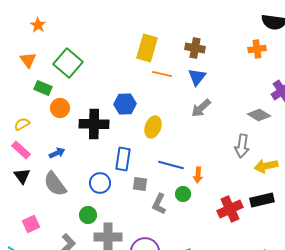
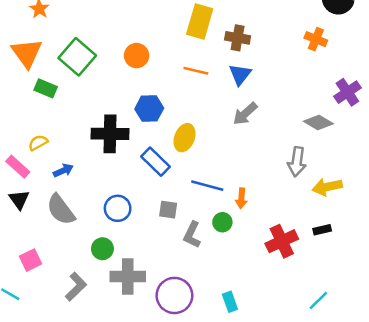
yellow rectangle: (147, 48) -> (200, 21), moved
orange cross: (257, 49) -> (316, 39), turned 30
orange triangle: (28, 60) -> (27, 53), size x1.5
orange circle: (60, 108) -> (137, 56), moved
yellow semicircle: (22, 124) -> (38, 143), moved
blue rectangle: (123, 159) -> (155, 162), moved, turned -55
black rectangle: (262, 200) -> (322, 230), size x0.6

